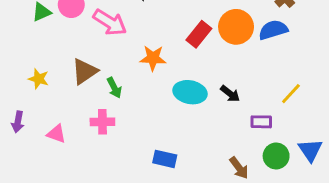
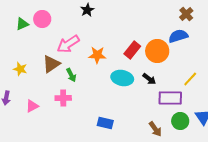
pink arrow: (110, 22) -> (68, 44), moved, turned 115
orange circle: (236, 27) -> (157, 51), moved
red rectangle: (199, 34) -> (132, 50), moved
purple rectangle: (261, 122) -> (170, 98), size x1.6
pink triangle: (56, 134) -> (32, 106), turned -48

